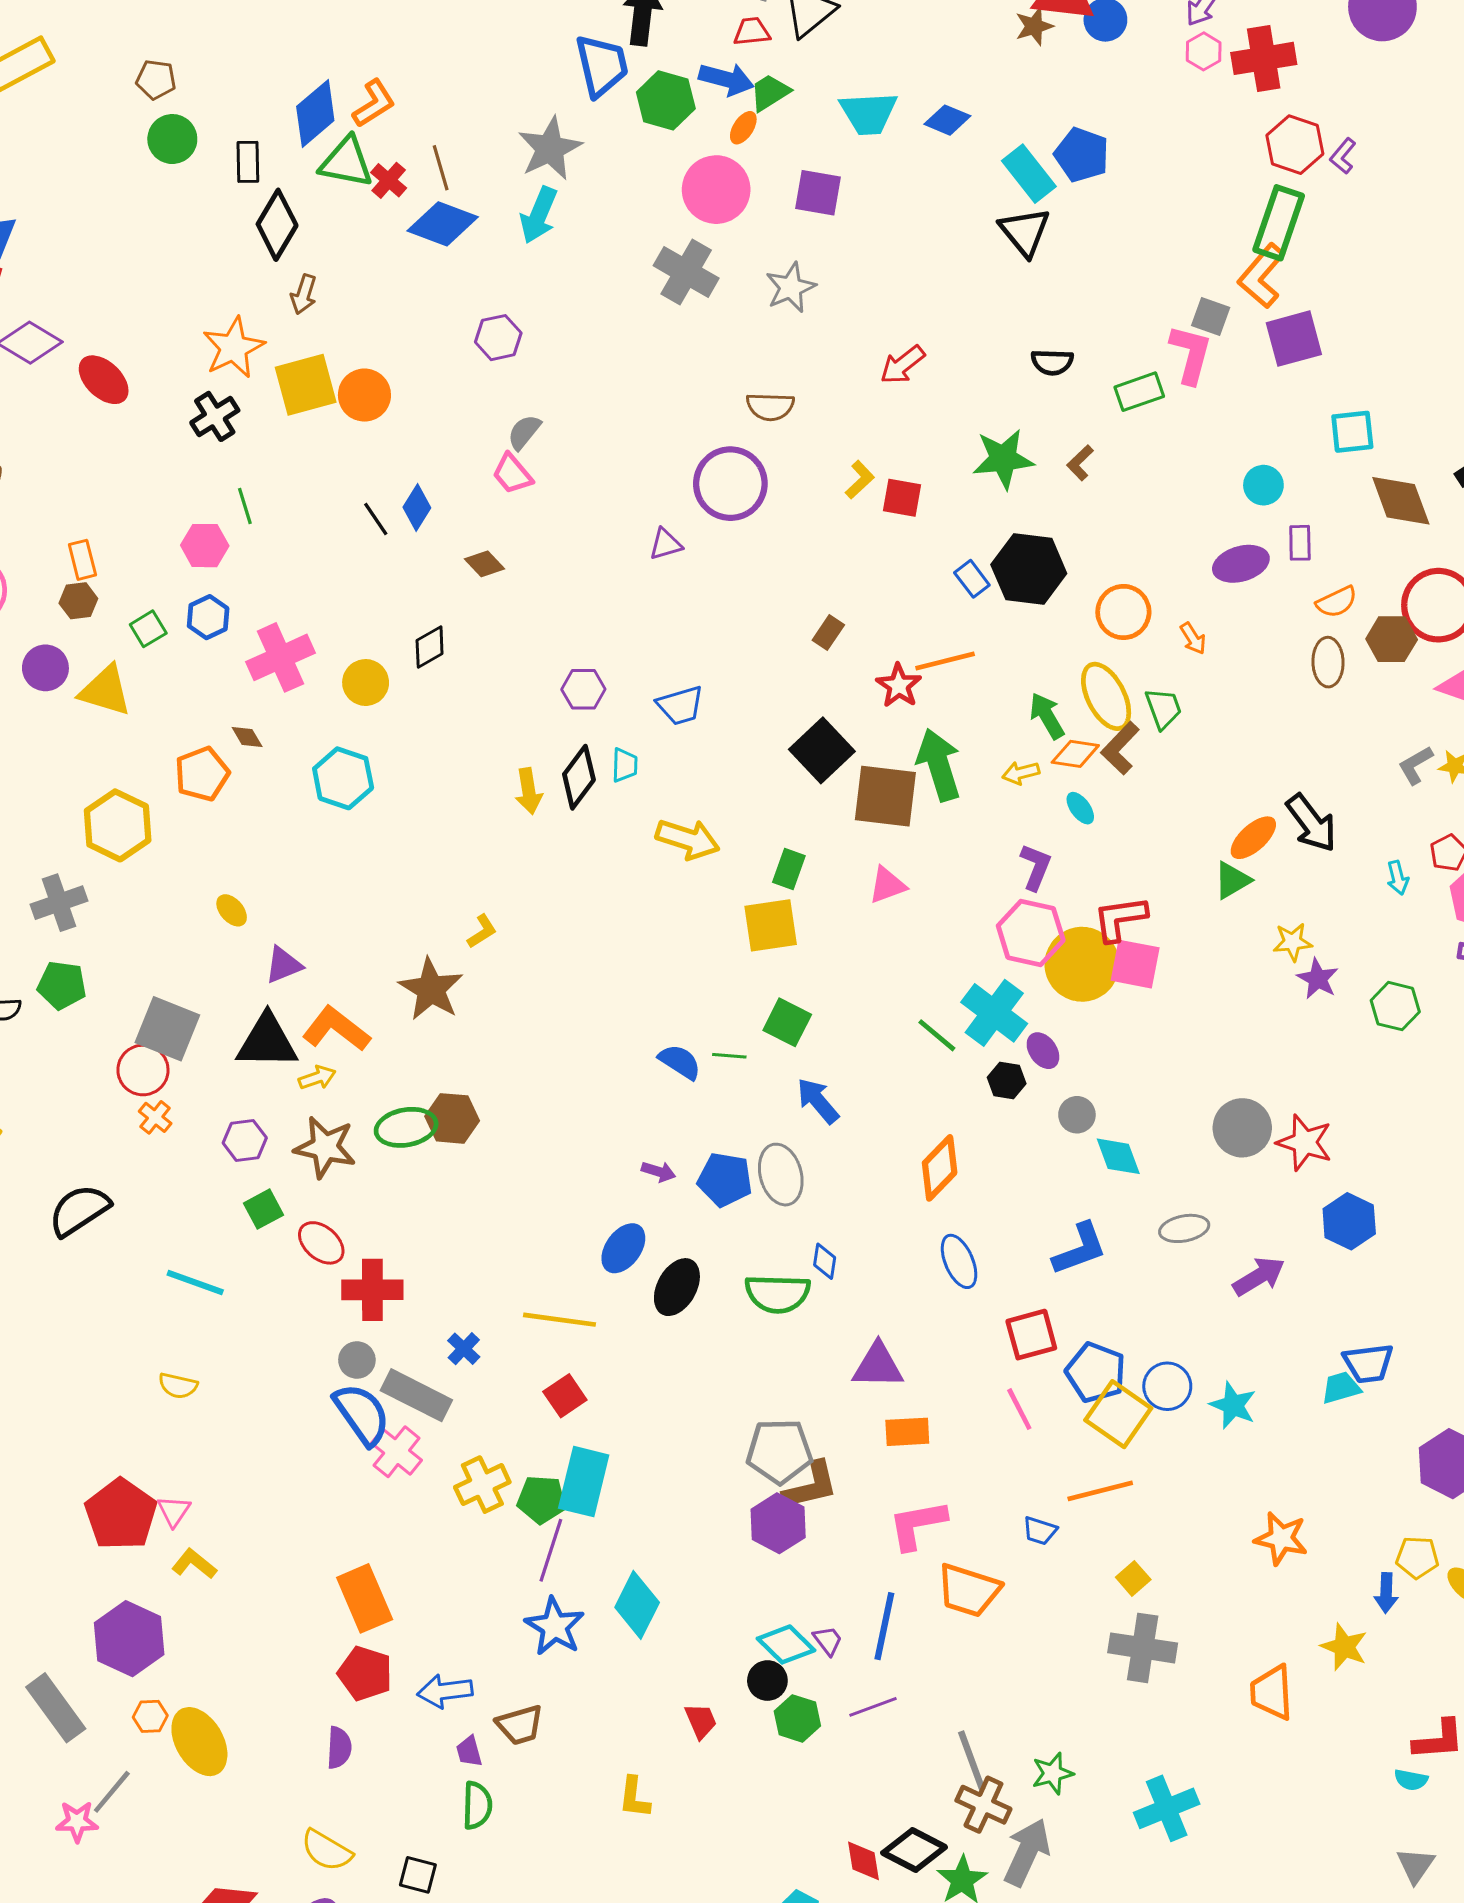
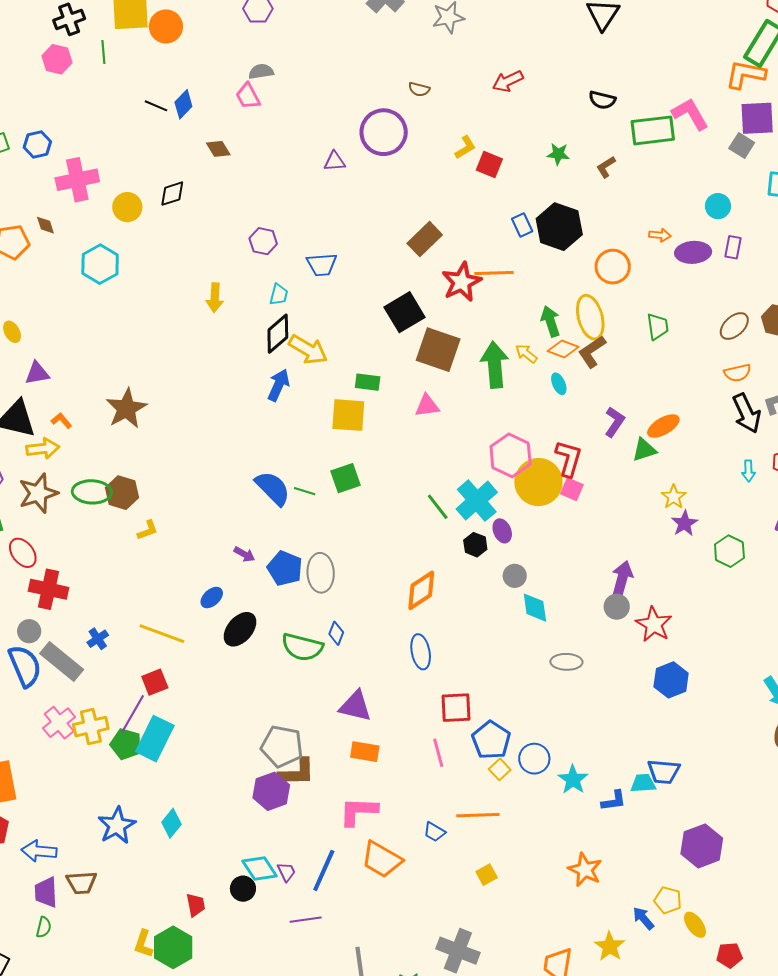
orange L-shape: (1262, 276) -> (745, 74), turned 48
gray square: (1211, 316) -> (742, 146), moved
pink L-shape: (1191, 354) -> (690, 114), turned -57
green rectangle: (1139, 392) -> (653, 130), size x1.4
brown semicircle: (770, 407) -> (419, 89), size x0.7
gray semicircle: (524, 432) -> (261, 72), turned 30
green star: (1003, 459) -> (558, 154), size x0.6
green line: (245, 506) -> (103, 52), moved
black line: (376, 519) -> (156, 106), turned -45
pink hexagon: (205, 546) -> (57, 59), moved
orange semicircle: (1337, 602) -> (738, 373), moved
brown rectangle: (828, 633) -> (425, 239), size x1.6
orange arrow: (1193, 638) -> (660, 235), moved, turned -65
brown ellipse: (1328, 662) -> (734, 326), turned 36
red star: (899, 686) -> (462, 282), size x1.4
green trapezoid: (1163, 708) -> (658, 327), moved
green arrow: (939, 765) -> (495, 365), moved
yellow arrow: (1021, 773) -> (526, 354), turned 40
black diamond: (579, 777) -> (278, 334), moved
black arrow: (1311, 823) -> (747, 413), moved
purple L-shape: (1036, 867) -> (615, 422), moved
green rectangle: (789, 869) -> (368, 382), turned 65
red L-shape: (1120, 919) -> (569, 459), turned 102
yellow L-shape: (482, 931) -> (148, 530), moved
yellow star: (1293, 942) -> (674, 497), turned 30
pink square: (1135, 964) -> (572, 489), size x0.7
green square: (787, 1022) -> (345, 478), turned 32
orange L-shape: (336, 1029) -> (61, 421), size x0.5
blue semicircle: (680, 1062) -> (273, 488), size x1.4
yellow arrow: (317, 1078) -> (43, 449), size x1.4
blue arrow: (818, 1101) -> (278, 385), moved, turned 52
gray circle: (1242, 1128) -> (617, 607), size x0.7
brown star: (325, 1147) -> (38, 493), turned 30
blue ellipse: (623, 1248) -> (212, 598), size x0.7
blue L-shape: (1080, 1249) -> (614, 801), moved, size x0.7
purple arrow: (1259, 1276) -> (622, 578), moved, turned -56
yellow square: (1118, 1414) -> (500, 769), size x0.5
pink cross: (397, 1452) -> (59, 723), moved
purple line: (551, 1550) -> (133, 714), moved
blue arrow: (1386, 1593) -> (643, 918), turned 125
cyan diamond: (637, 1605) -> (172, 823), size x0.7
gray cross: (1143, 1648) -> (458, 951), moved
green hexagon: (797, 1718) -> (173, 947), moved, size x1.4
purple trapezoid: (469, 1751) -> (46, 892), size x1.5
green semicircle: (477, 1805) -> (44, 927), size x0.7

